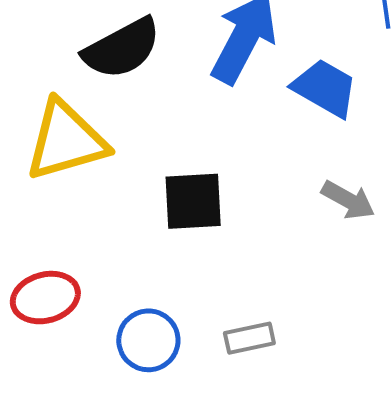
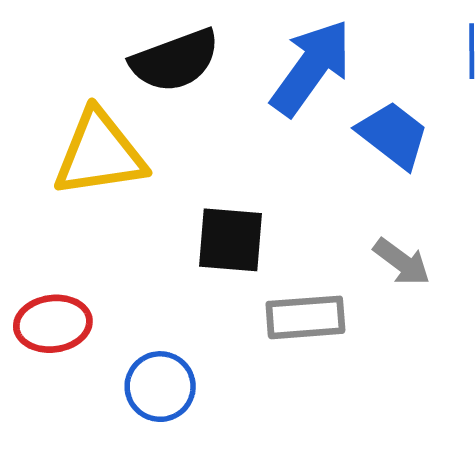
gray rectangle: (249, 338) -> (305, 317), moved, size x1.4

